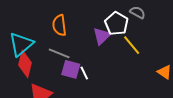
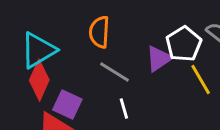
gray line: (59, 53) -> (114, 72), moved
purple square: (71, 69) -> (67, 105), moved

